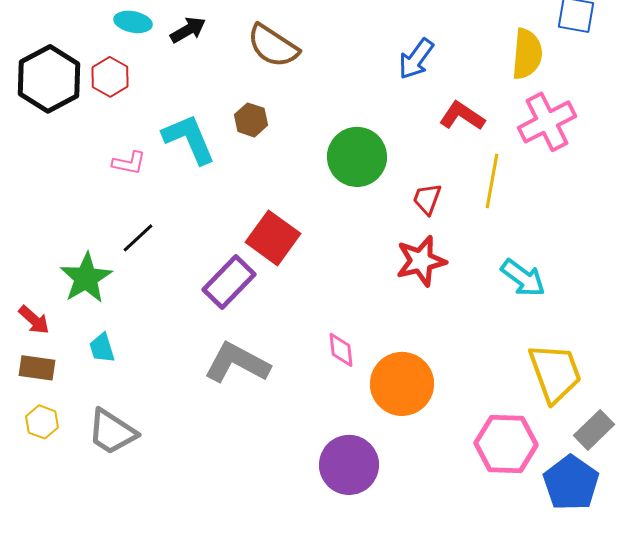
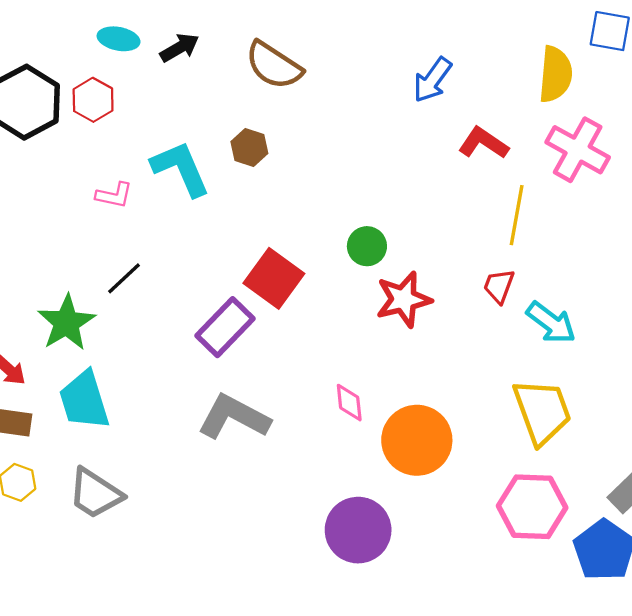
pink cross: (547, 122) -> (578, 150), turned -34
green circle: (357, 157) -> (367, 246), moved, size x0.6
red trapezoid: (427, 199) -> (499, 286), moved
red star: (421, 261) -> (404, 299), moved
cyan trapezoid: (102, 348) -> (84, 400), size x1.8
yellow trapezoid: (555, 373) -> (542, 411), moved

